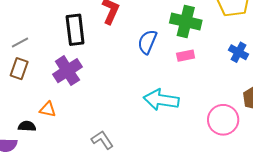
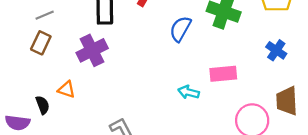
pink rectangle: (186, 56) -> (223, 74), moved, size x1.4
cyan arrow: (161, 100) -> (189, 92), size x0.6
black semicircle: (27, 126) -> (43, 105), turned 60

